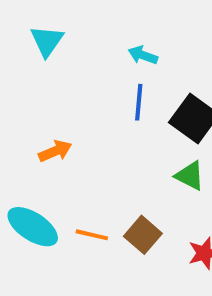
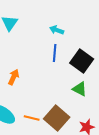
orange arrow: (55, 151) -> (14, 77), turned -42
brown square: (143, 235) -> (57, 118), size x1.4

